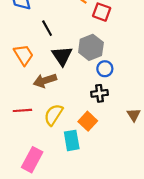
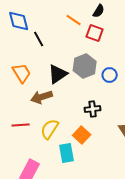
black line: (47, 28) -> (39, 39), moved
black triangle: (62, 56) -> (58, 74), turned 30
blue circle: (105, 69) -> (110, 75), moved

